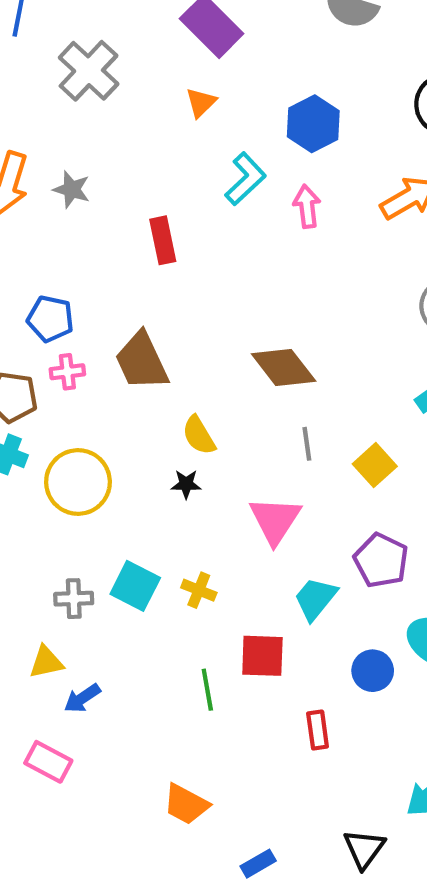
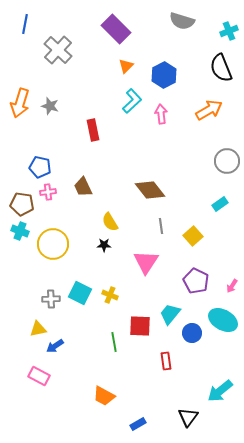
orange triangle: (201, 103) -> (126, 66), moved
brown trapezoid: (142, 361) -> (83, 187), size x0.7
cyan trapezoid: (315, 599) -> (170, 314), moved

